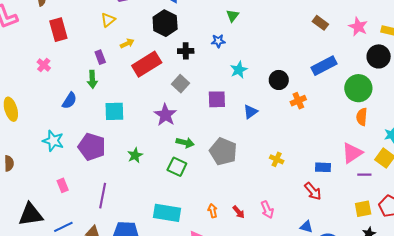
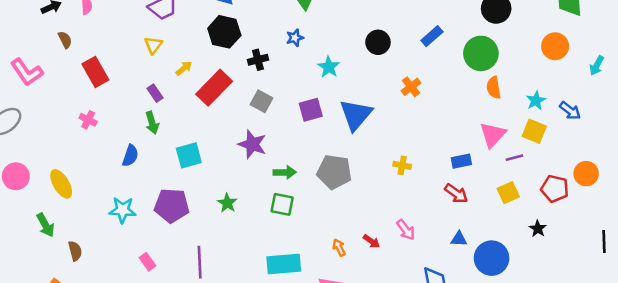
blue rectangle: (324, 66) -> (432, 36), size x0.7
black circle: (279, 80) -> (378, 42), moved
blue triangle: (250, 112) -> (356, 115), size x1.8
yellow square: (363, 209) -> (508, 193), moved

